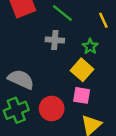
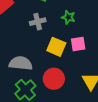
yellow square: (82, 70) -> (56, 47), moved
pink square: (82, 95) -> (78, 44), moved

